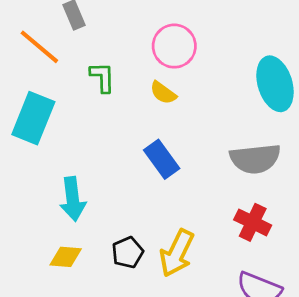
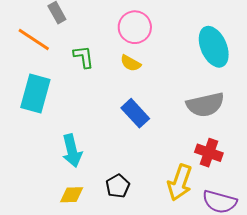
yellow arrow: (177, 253) -> (180, 183), moved

